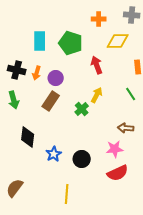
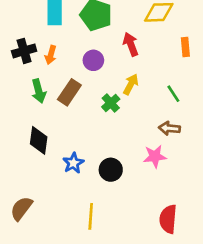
black cross: (17, 70) -> (24, 51), turned -30
purple circle: (56, 78) -> (93, 60), moved
green line: (131, 94) -> (173, 94), moved
green arrow: (14, 100) -> (39, 91), moved
red semicircle: (118, 173) -> (168, 219), moved, turned 120

